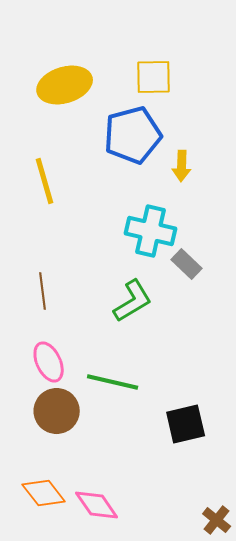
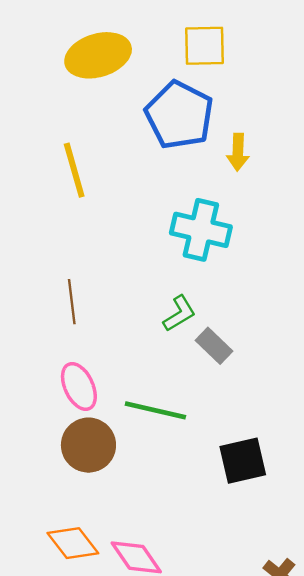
blue pentagon: (133, 135) -> (179, 115), turned -30
gray rectangle: (187, 264) -> (214, 346), moved
green L-shape: (133, 301) -> (179, 314), size x0.7

